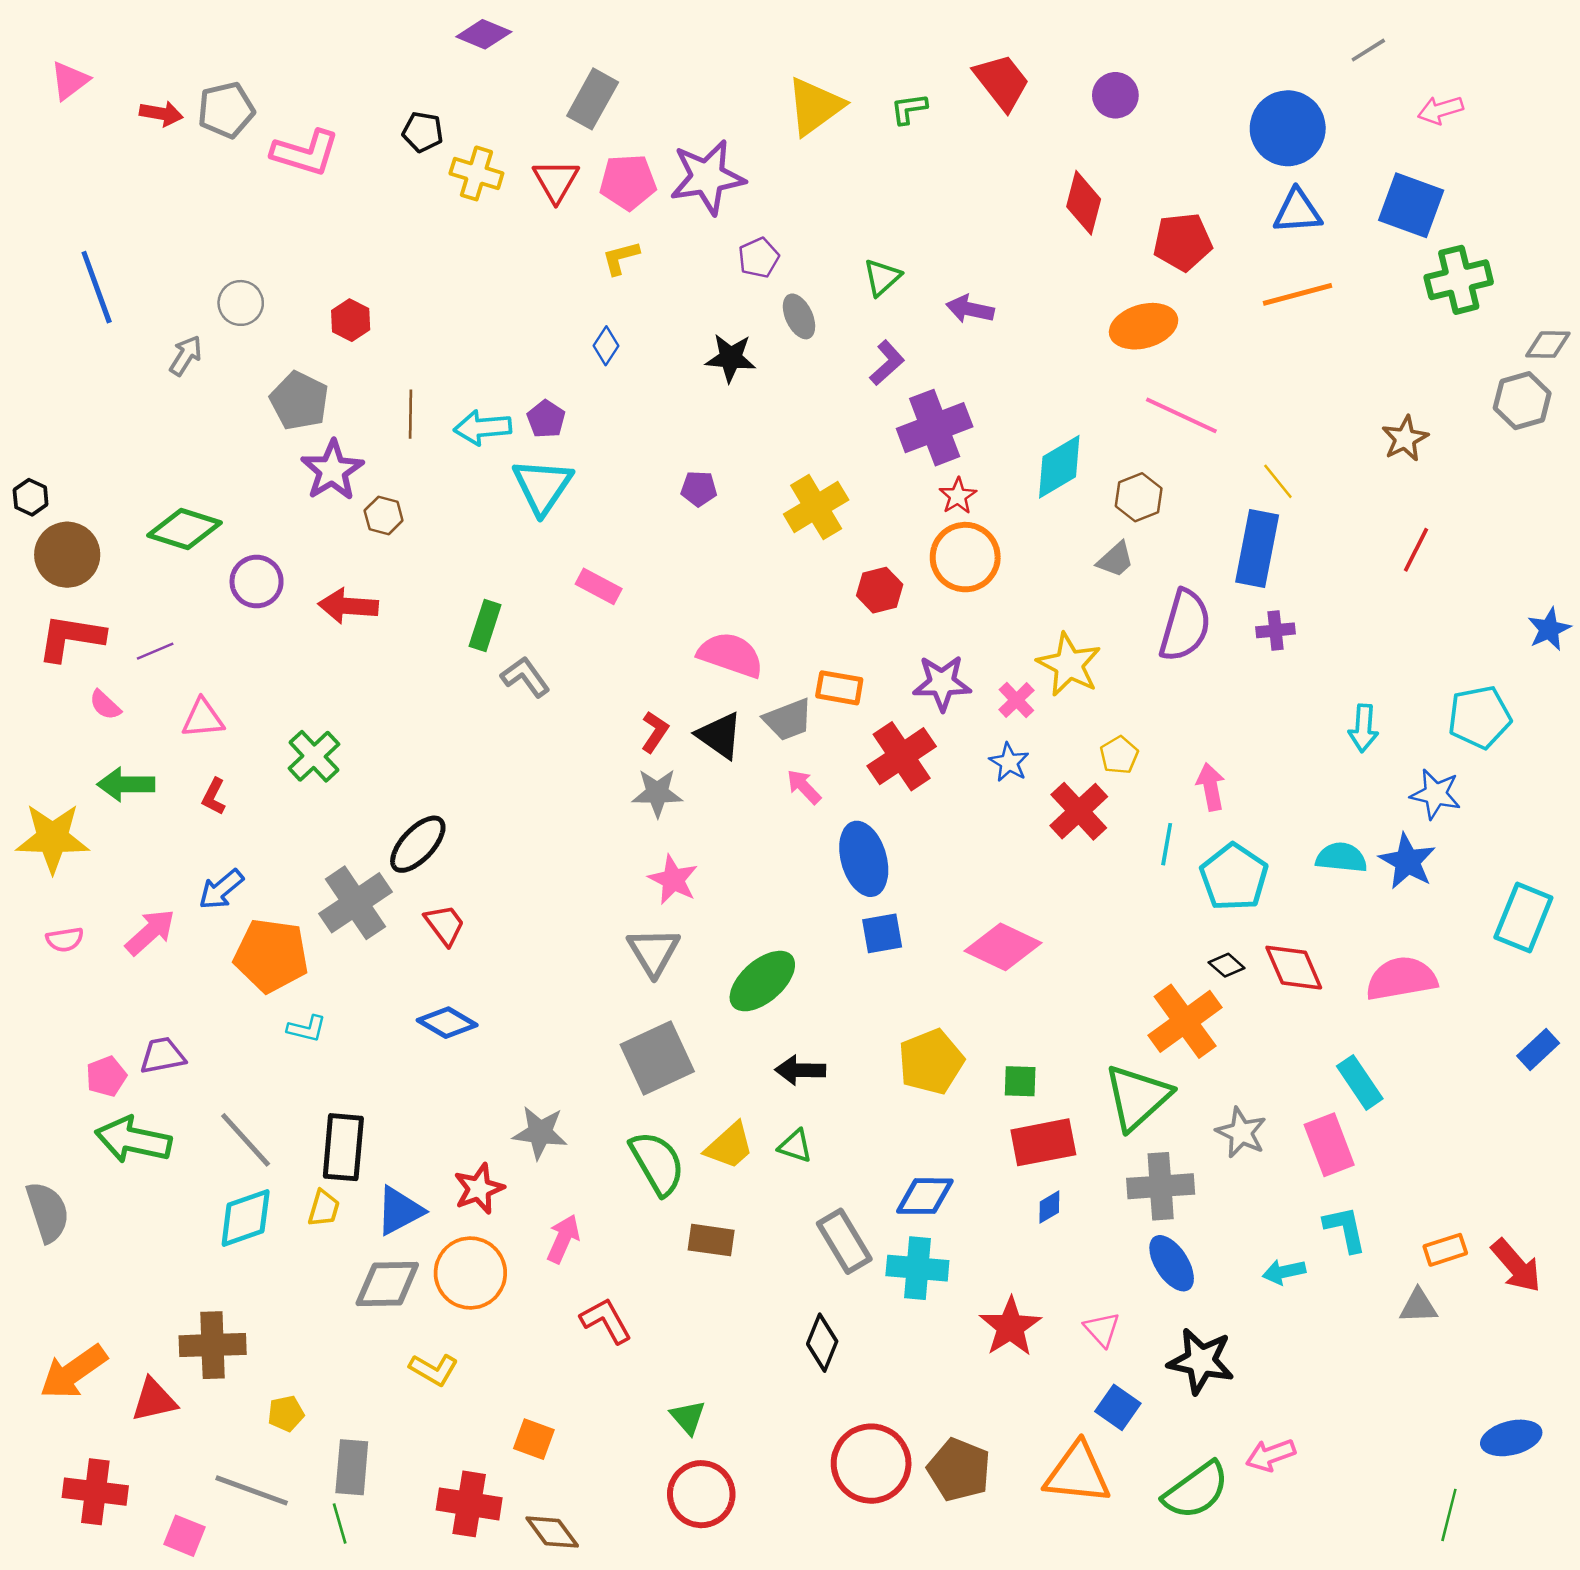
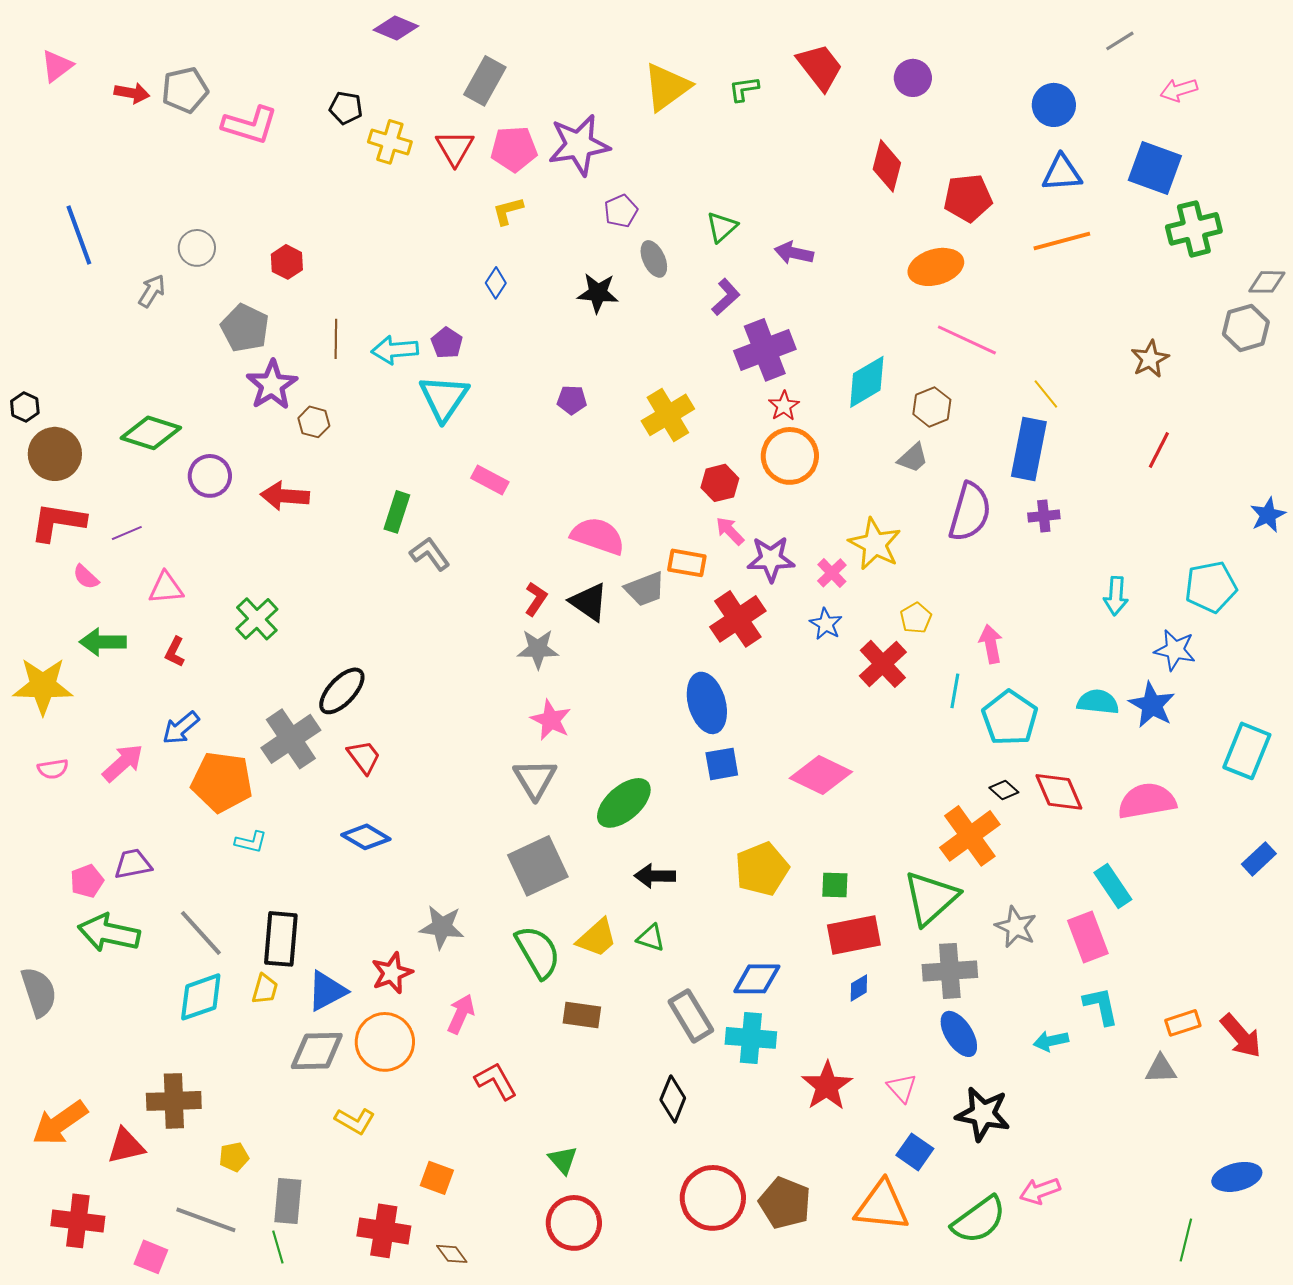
blue circle: (1288, 128) -> (1054, 105), size x0.7
pink arrow: (804, 787) -> (730, 531), moved
brown diamond: (552, 1532) -> (452, 1254), size x0.7

